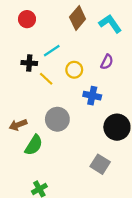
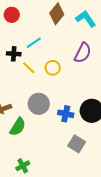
purple semicircle: (107, 62) -> (83, 53), size x1.5
yellow circle: (74, 70) -> (53, 68), moved
blue cross: (92, 96) -> (66, 114), moved

